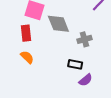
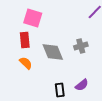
gray diamond: (58, 24) -> (53, 52), moved
black rectangle: (75, 64) -> (60, 90), moved, turned 72

